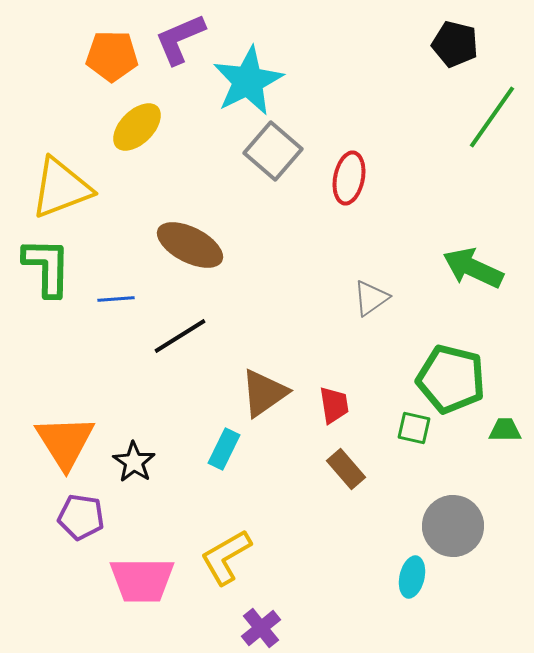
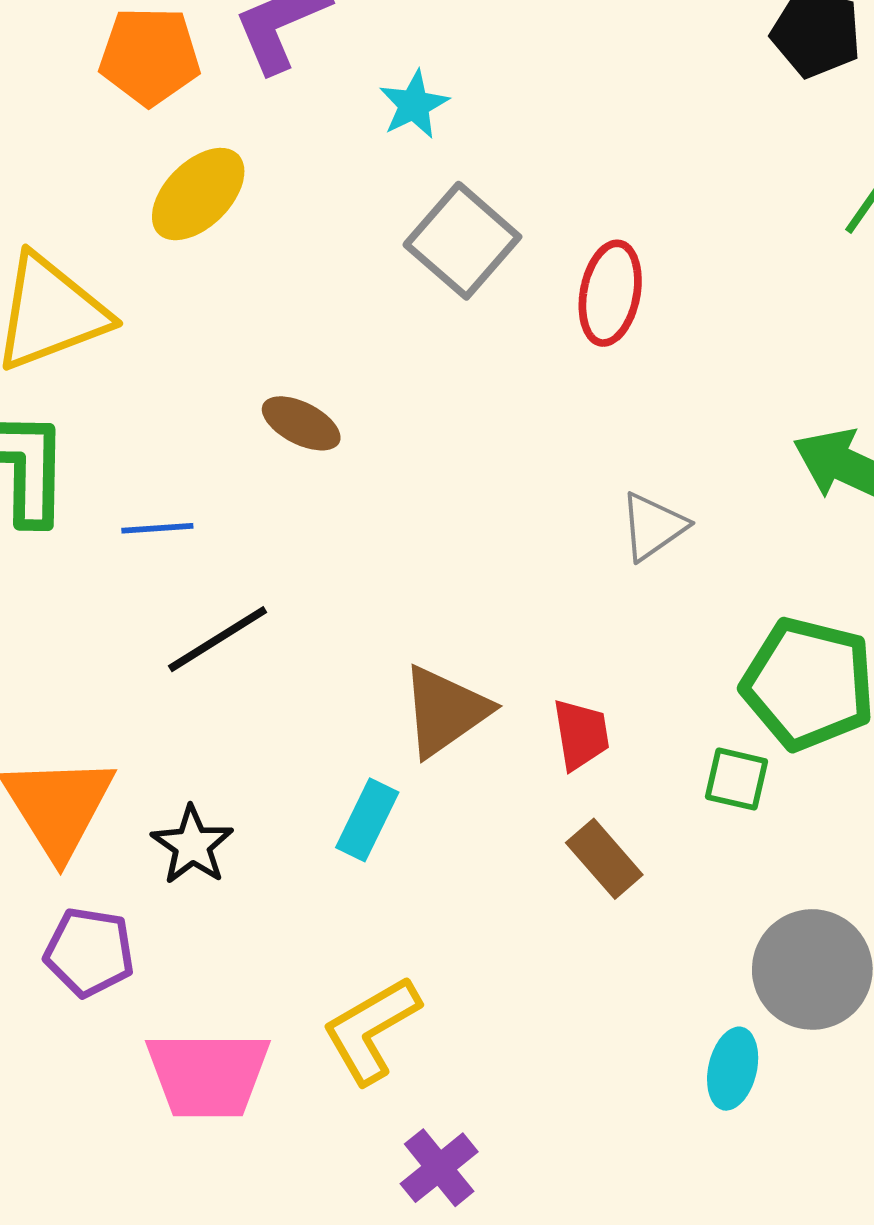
cyan star: (248, 81) -> (414, 105), size x0.5
brown ellipse: (190, 245) -> (301, 423), size x0.6
black line: (180, 336) -> (218, 639), moved

